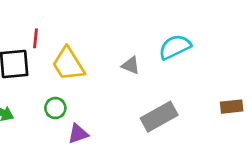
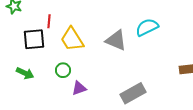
gray triangle: (131, 65) -> (116, 40), size x1.6
gray rectangle: (159, 117) -> (133, 93), moved

